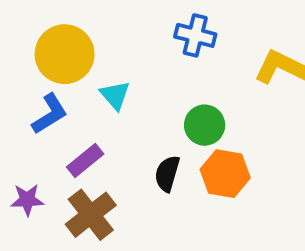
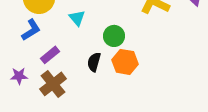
cyan triangle: (115, 95) -> (77, 18), moved

